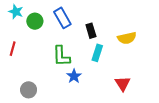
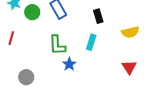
black rectangle: (91, 31) -> (98, 16), moved
yellow semicircle: (127, 38) -> (130, 32), moved
red triangle: (123, 84) -> (129, 67), moved

